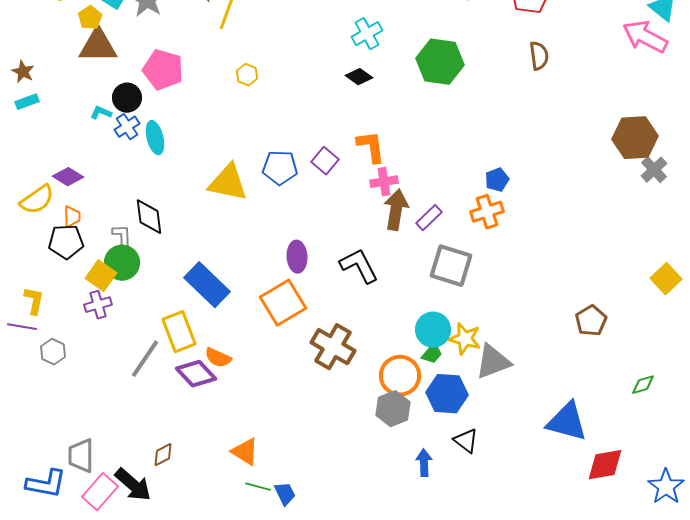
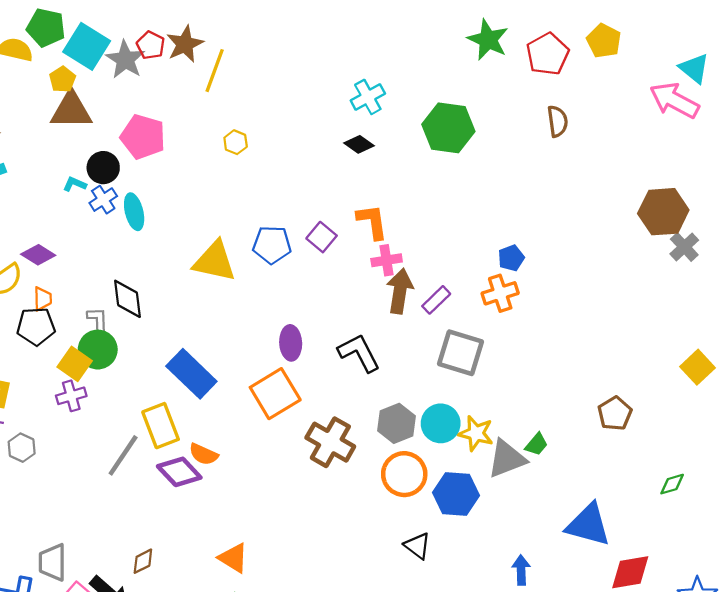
green trapezoid: (432, 354) -> (537, 444), moved
gray hexagon: (393, 409) -> (397, 423), moved
black triangle: (466, 441) -> (417, 546), moved
blue arrow: (424, 463) -> (521, 570), moved

